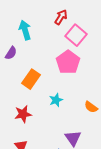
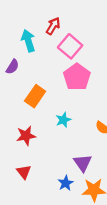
red arrow: (61, 17) -> (53, 26), moved
pink square: (76, 35) -> (70, 46), moved

